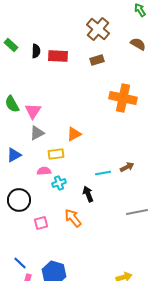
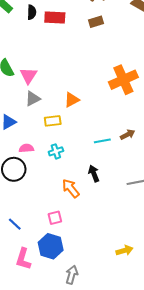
orange cross: (123, 98) -> (123, 80), moved, turned -36
pink semicircle: (44, 171) -> (26, 148), moved
black arrow: (88, 194) -> (94, 174), moved
pink square: (41, 223) -> (55, 218), moved
blue line: (20, 263) -> (15, 224), moved

